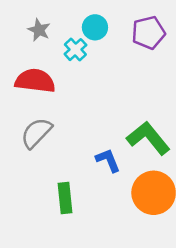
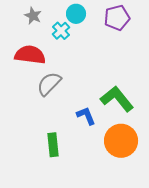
gray semicircle: (36, 133) -> (49, 84), moved

